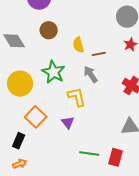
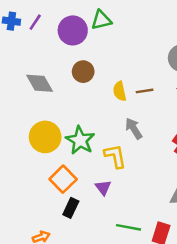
brown line: (99, 54) -> (145, 91), moved
green star: (53, 72) -> (80, 140), moved
black rectangle: (19, 141) -> (71, 208), moved

